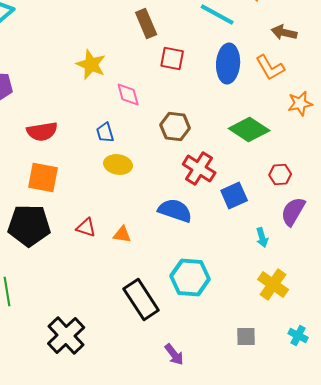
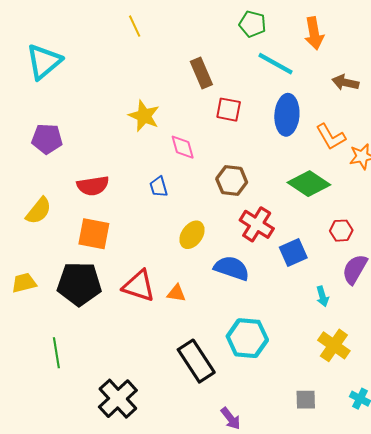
orange L-shape: (270, 68) -> (331, 137), moved
yellow ellipse: (118, 164) -> (192, 235), moved, turned -64
red triangle: (86, 228) -> (139, 286), size x1.6

